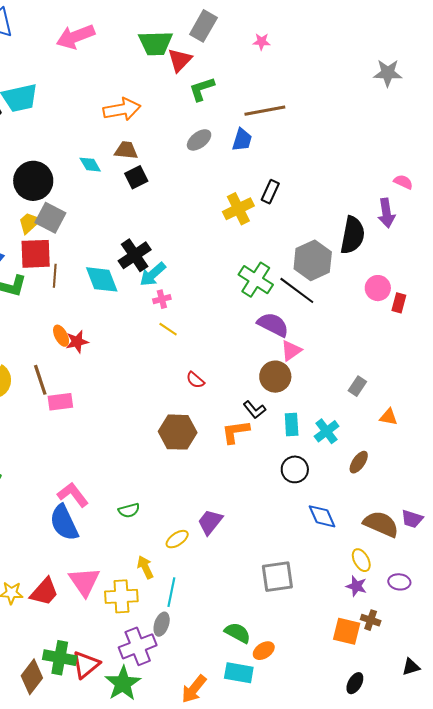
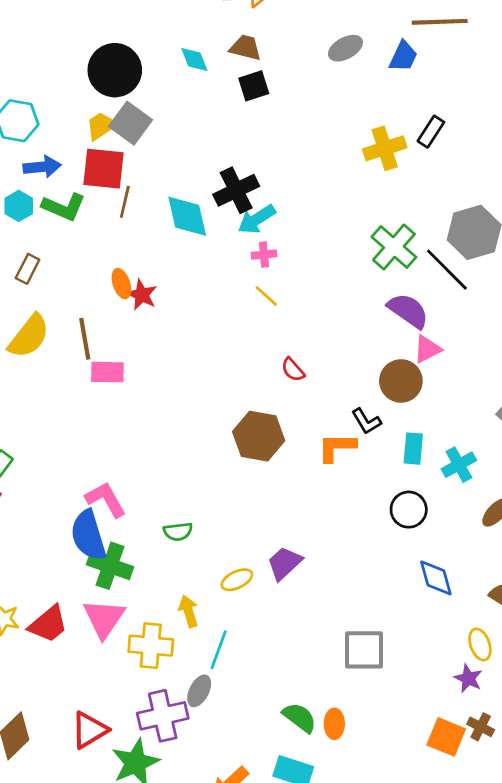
red star: (77, 342) -> (142, 295), turned 30
orange ellipse: (264, 651) -> (334, 724), moved, turned -65
green cross: (60, 658) -> (110, 566), moved

